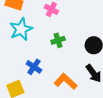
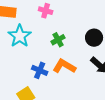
orange L-shape: (66, 81) -> (64, 66), moved

